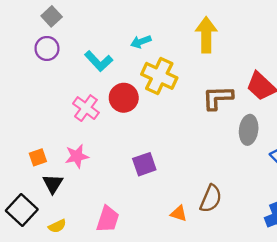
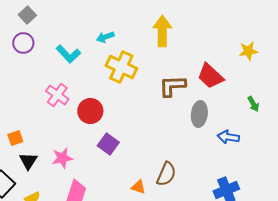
red circle: (124, 98) -> (90, 111), moved
pink star: (77, 156) -> (62, 158), moved
purple square: (144, 164) -> (108, 144), turned -35

